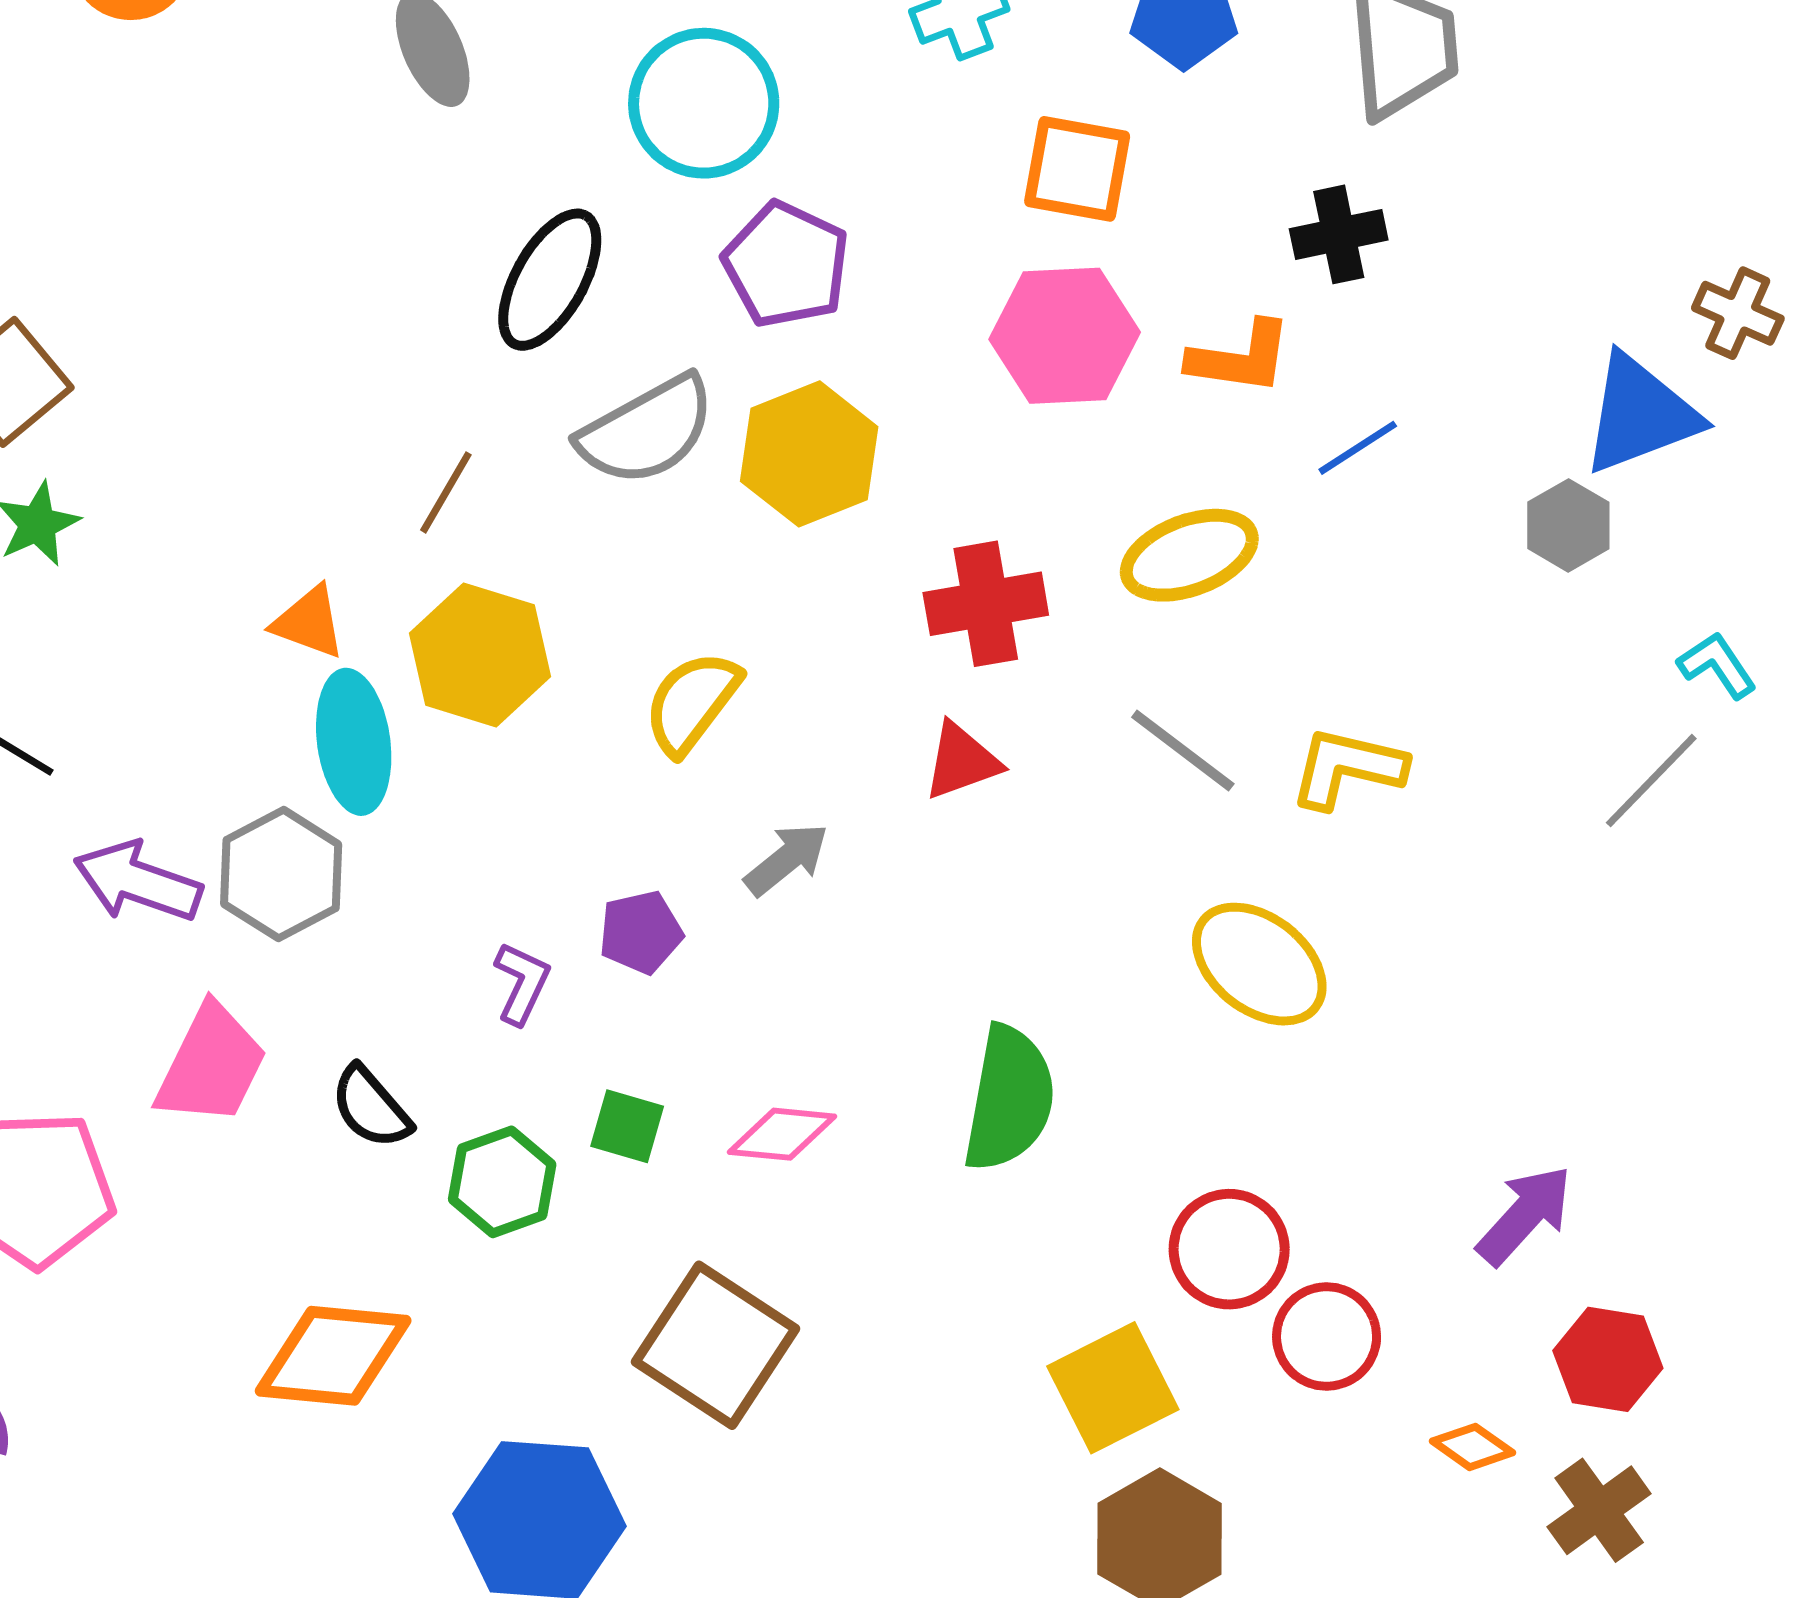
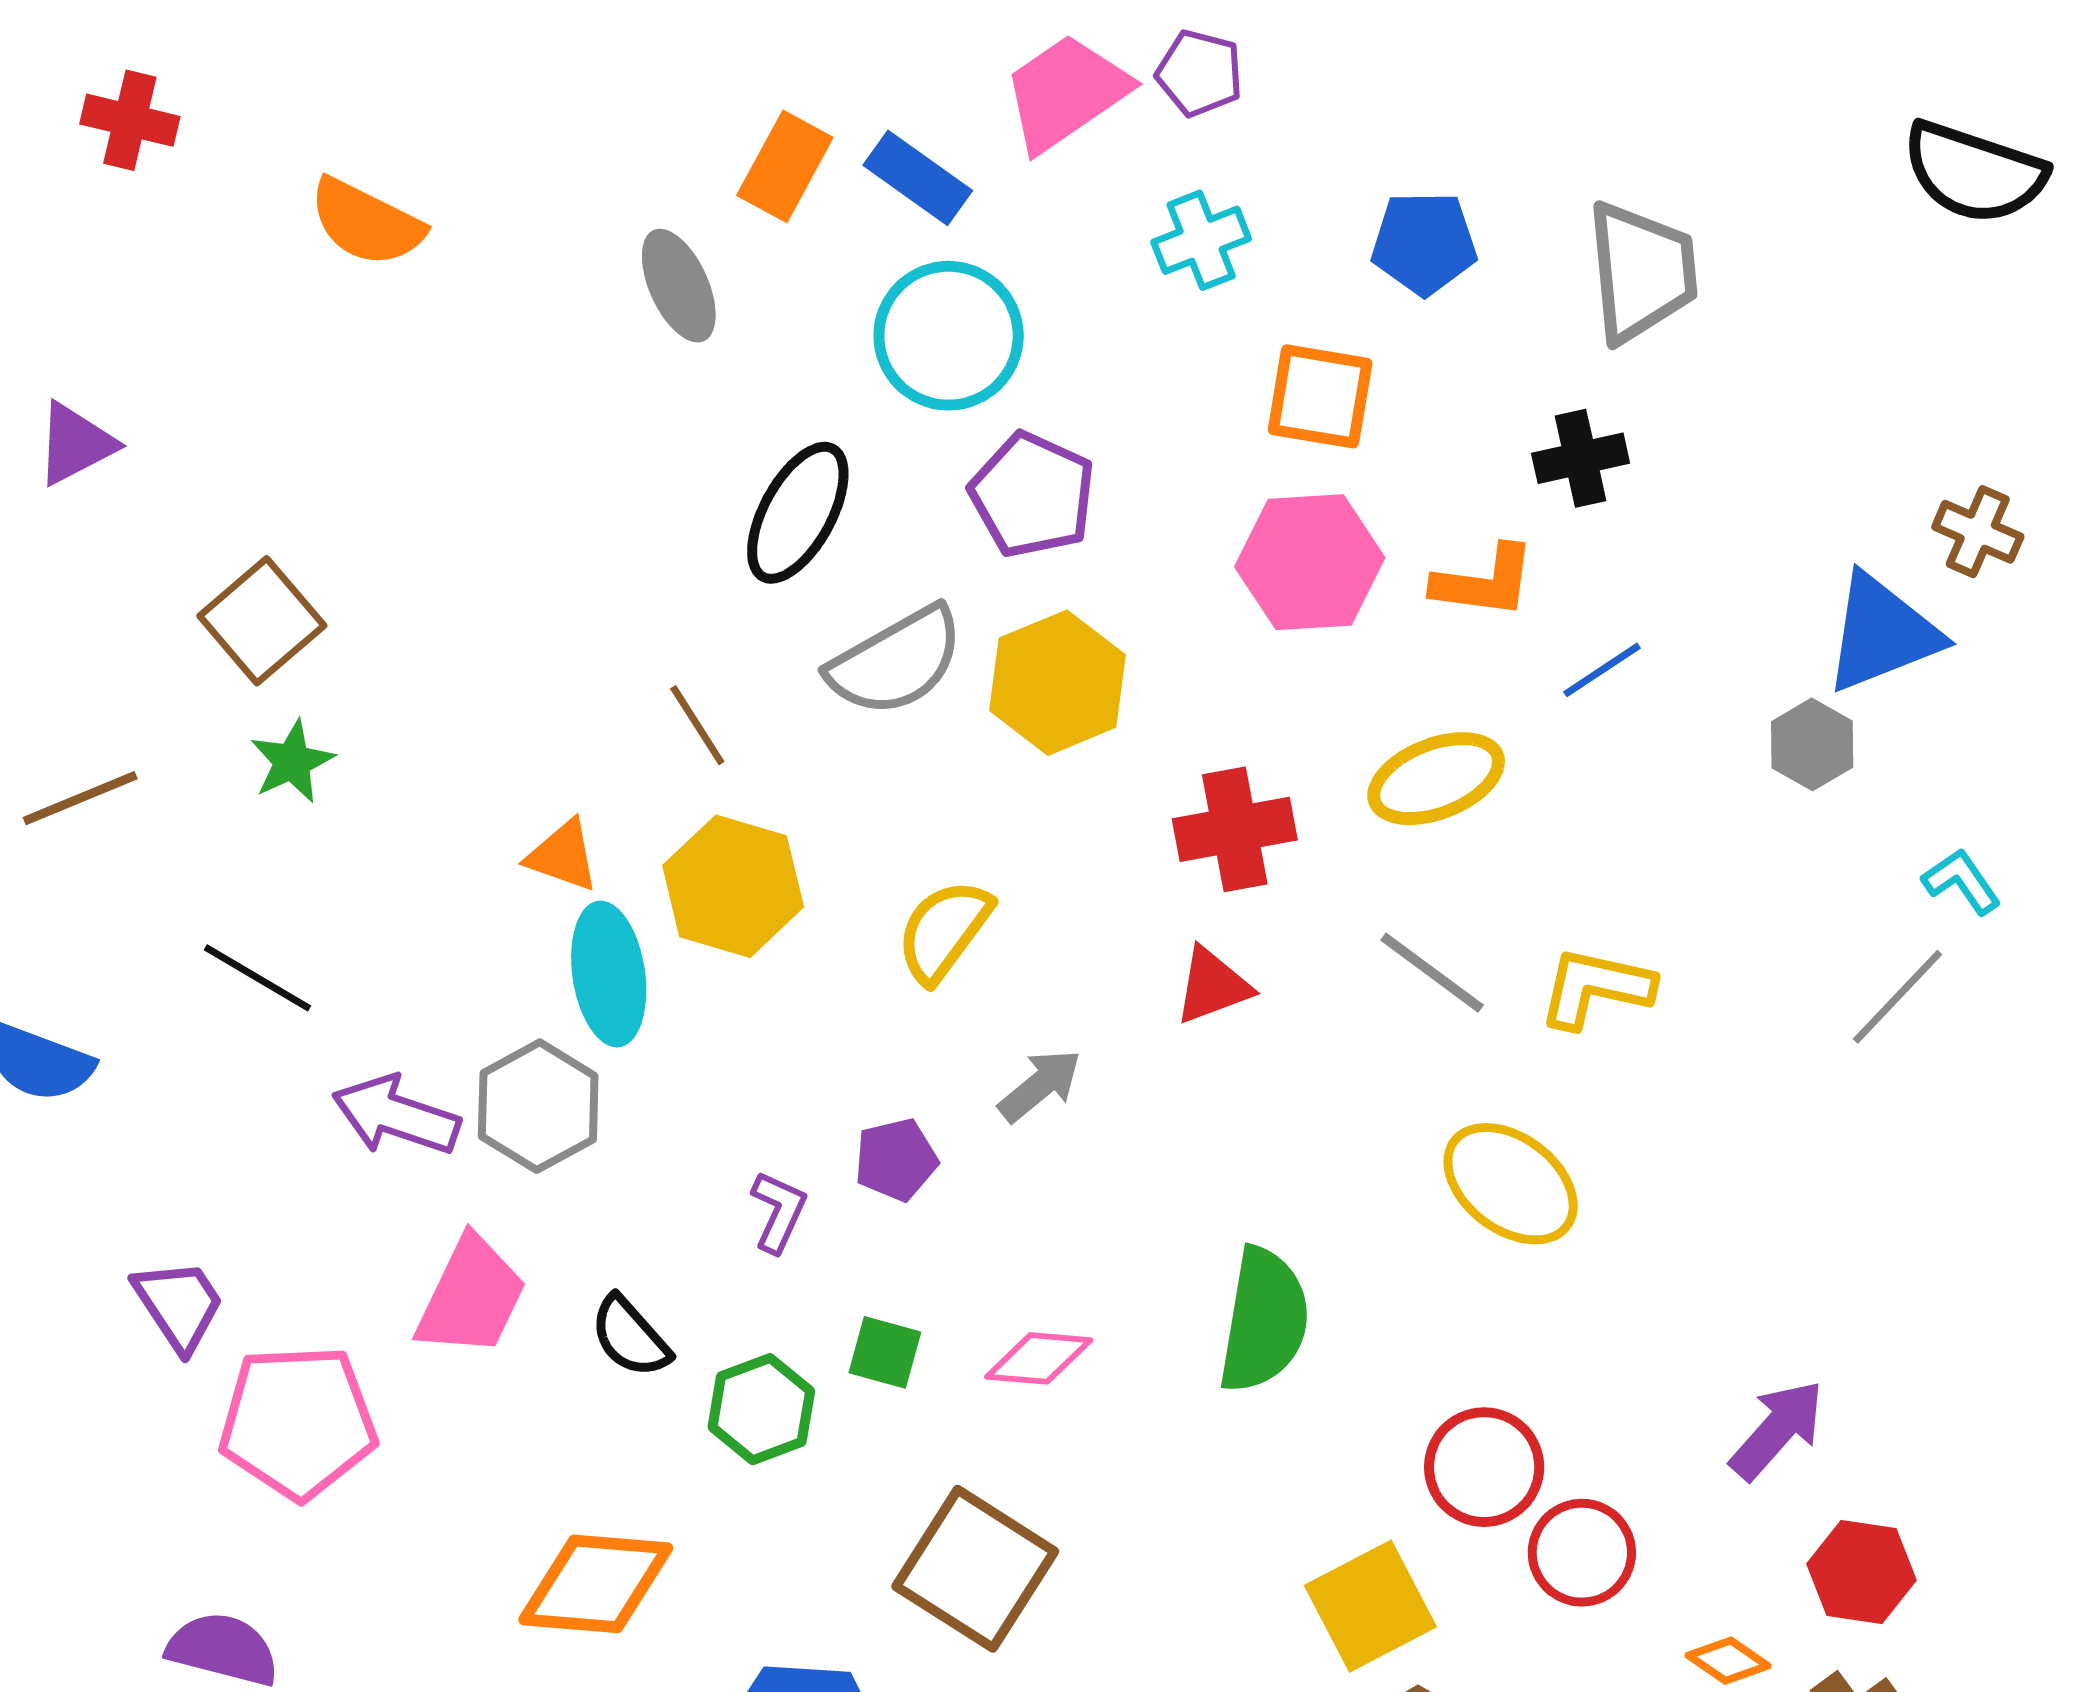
brown line: (446, 492) -> (697, 725), turned -62

